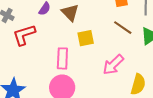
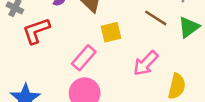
pink rectangle: (62, 58) -> (84, 58), turned 40

